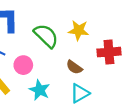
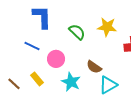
green semicircle: (46, 36) -> (77, 32), size x0.7
brown semicircle: (74, 67) -> (94, 67), moved

